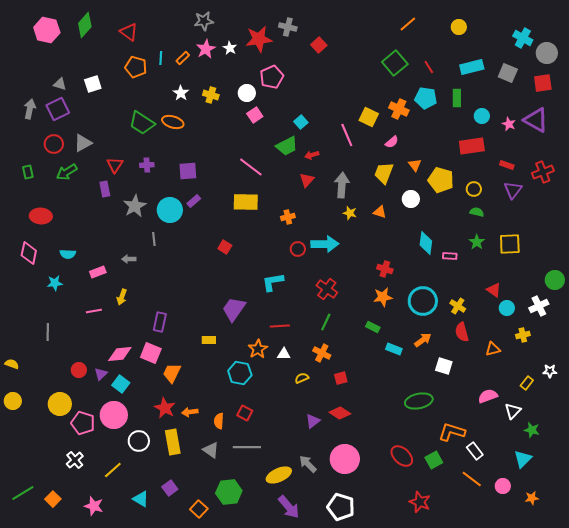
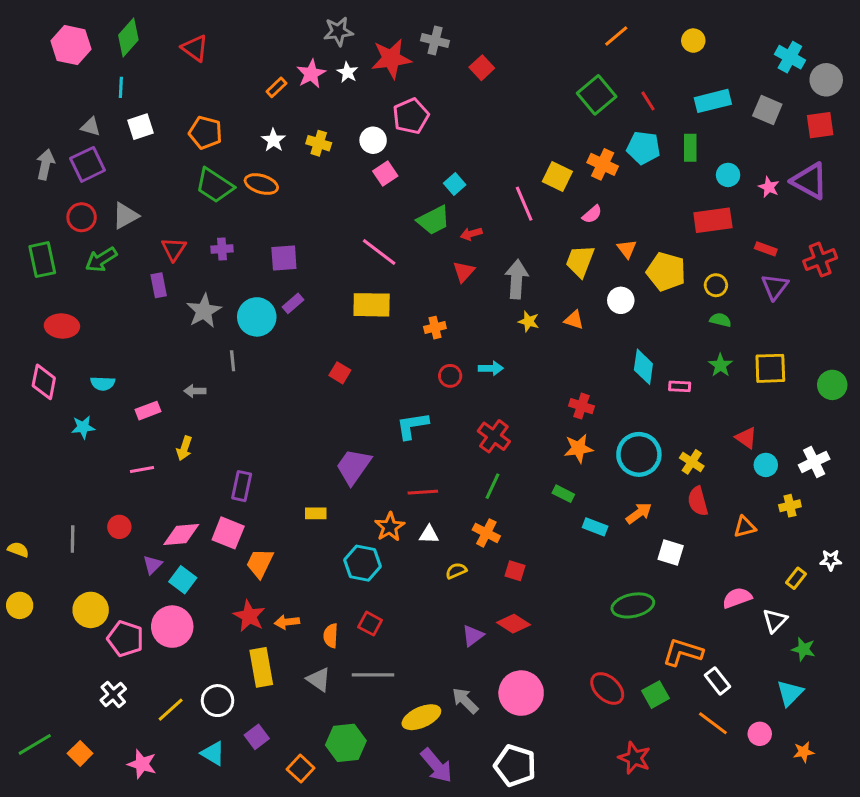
gray star: (204, 21) -> (338, 31), moved
cyan line: (161, 58) -> (121, 87), moved
orange pentagon: (136, 67) -> (205, 133), moved
green rectangle: (28, 172) -> (42, 260), size x1.6
cyan arrow: (325, 244) -> (491, 368), size x0.6
green circle: (555, 280) -> (832, 385), moved
gray line: (48, 332) -> (73, 539), moved
red circle: (79, 370) -> (119, 527), moved
red square: (341, 378) -> (515, 571), turned 32
white circle: (139, 441) -> (218, 701), moved

